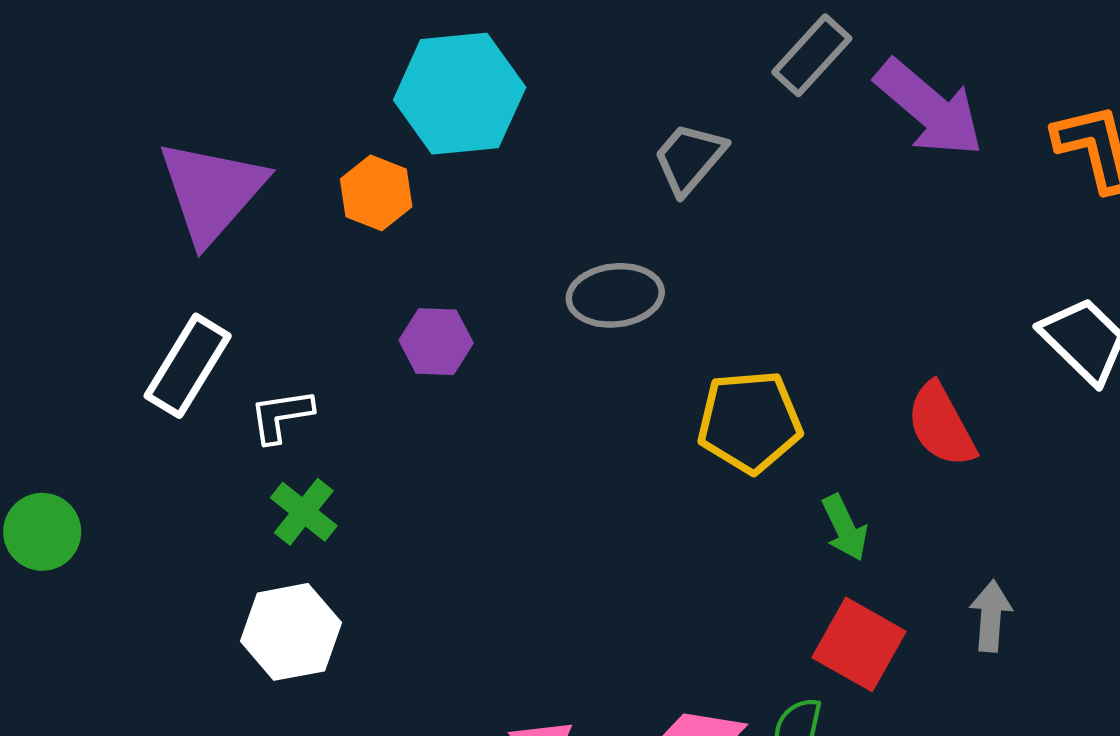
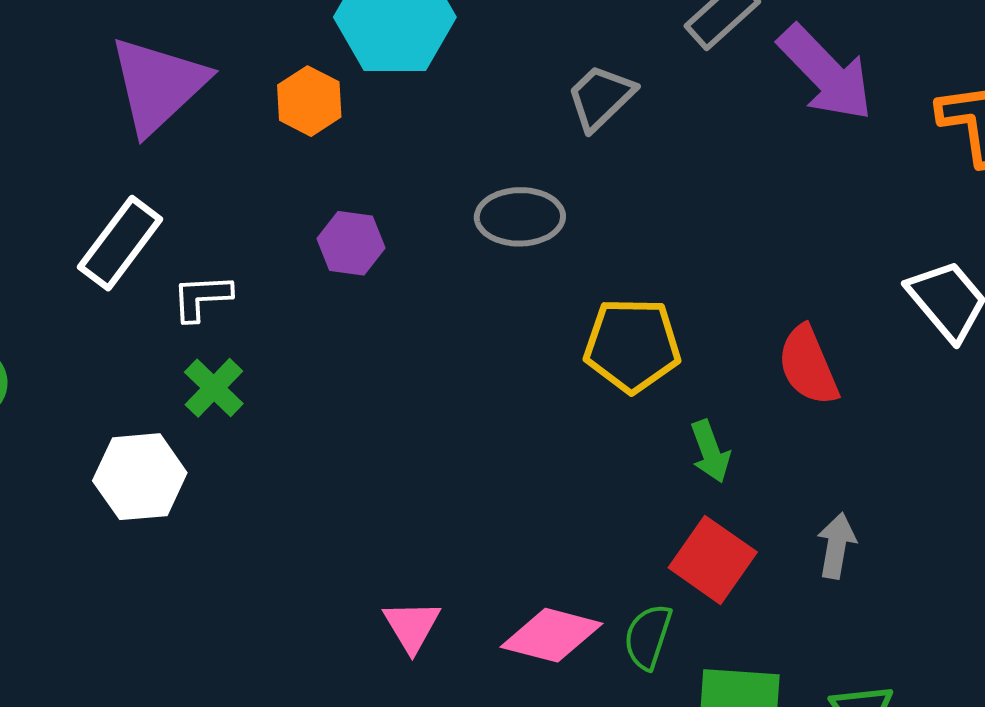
white hexagon: (291, 632) -> (140, 477), moved

